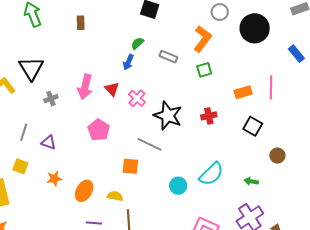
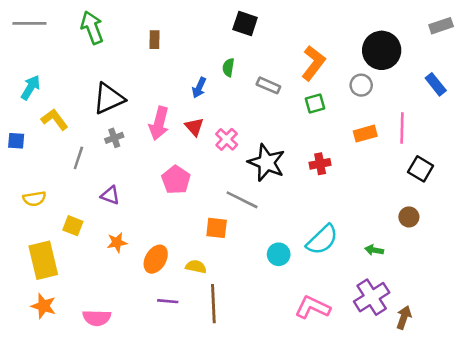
gray circle: (220, 12) -> (361, 85), moved
green semicircle: (137, 43) -> (228, 67), turned -40
blue arrow: (128, 62) -> (199, 88), moved
black triangle: (31, 68) -> (109, 99), moved, turned 36
black square: (253, 126) -> (421, 169), moved
gray line: (24, 132) -> (78, 158), moved

